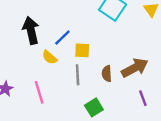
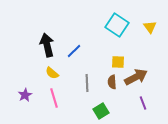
yellow square: (82, 50) -> (118, 62), moved
yellow semicircle: (50, 57) -> (52, 73), moved

